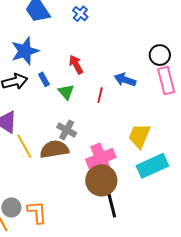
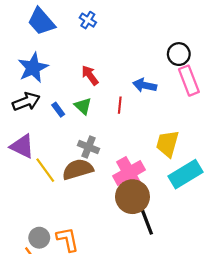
blue rectangle: (44, 79) -> (58, 110), moved

